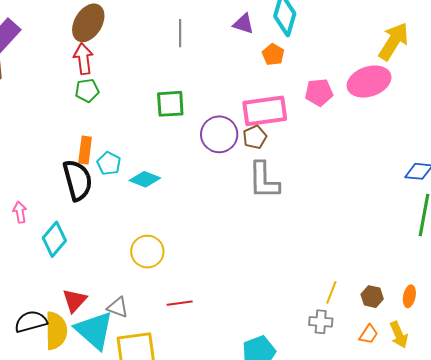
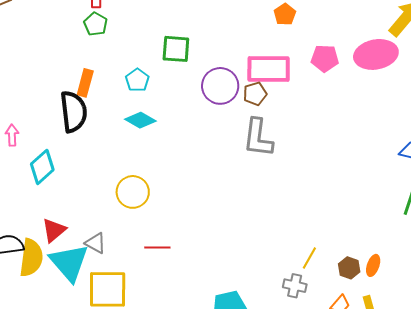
green pentagon: (87, 90) -> (96, 24), turned 30
cyan pentagon: (109, 163) -> (137, 80), moved
orange ellipse: (409, 296) -> (373, 265), moved

